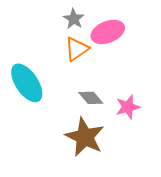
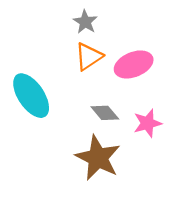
pink ellipse: (108, 32) -> (134, 64), moved

